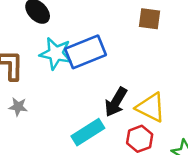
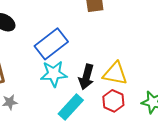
cyan star: (56, 53) -> (54, 74), moved

